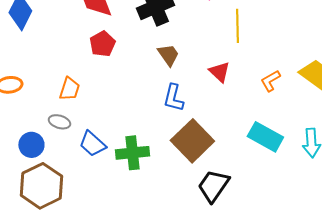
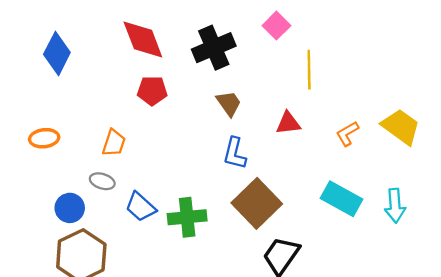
red pentagon: (102, 44) -> (152, 91), turned 30
red triangle: (219, 72) -> (288, 123), turned -50

